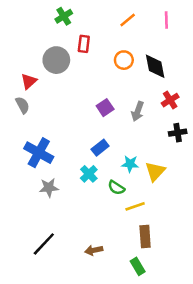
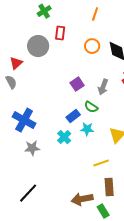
orange line: (128, 20) -> (95, 14), turned -32
cyan star: (130, 164) -> (87, 129), moved
green semicircle: (116, 188) -> (91, 107), moved
brown arrow: (94, 250) -> (82, 199), moved, size x1.5

